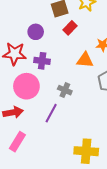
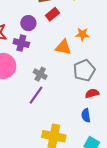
purple circle: (36, 32) -> (28, 23), moved
purple line: (51, 113) -> (36, 95), moved

